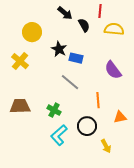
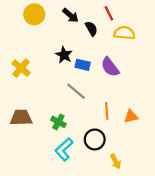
red line: (100, 11) -> (109, 13), turned -32
yellow circle: (32, 32) -> (34, 14), moved
purple semicircle: (113, 70) -> (110, 67), moved
orange triangle: (120, 117) -> (131, 116), moved

